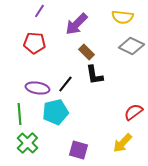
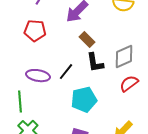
gray diamond: (131, 46) -> (124, 57), moved, turned -50
cyan pentagon: (55, 112) -> (84, 100), moved
red semicircle: (133, 112) -> (129, 84), moved

